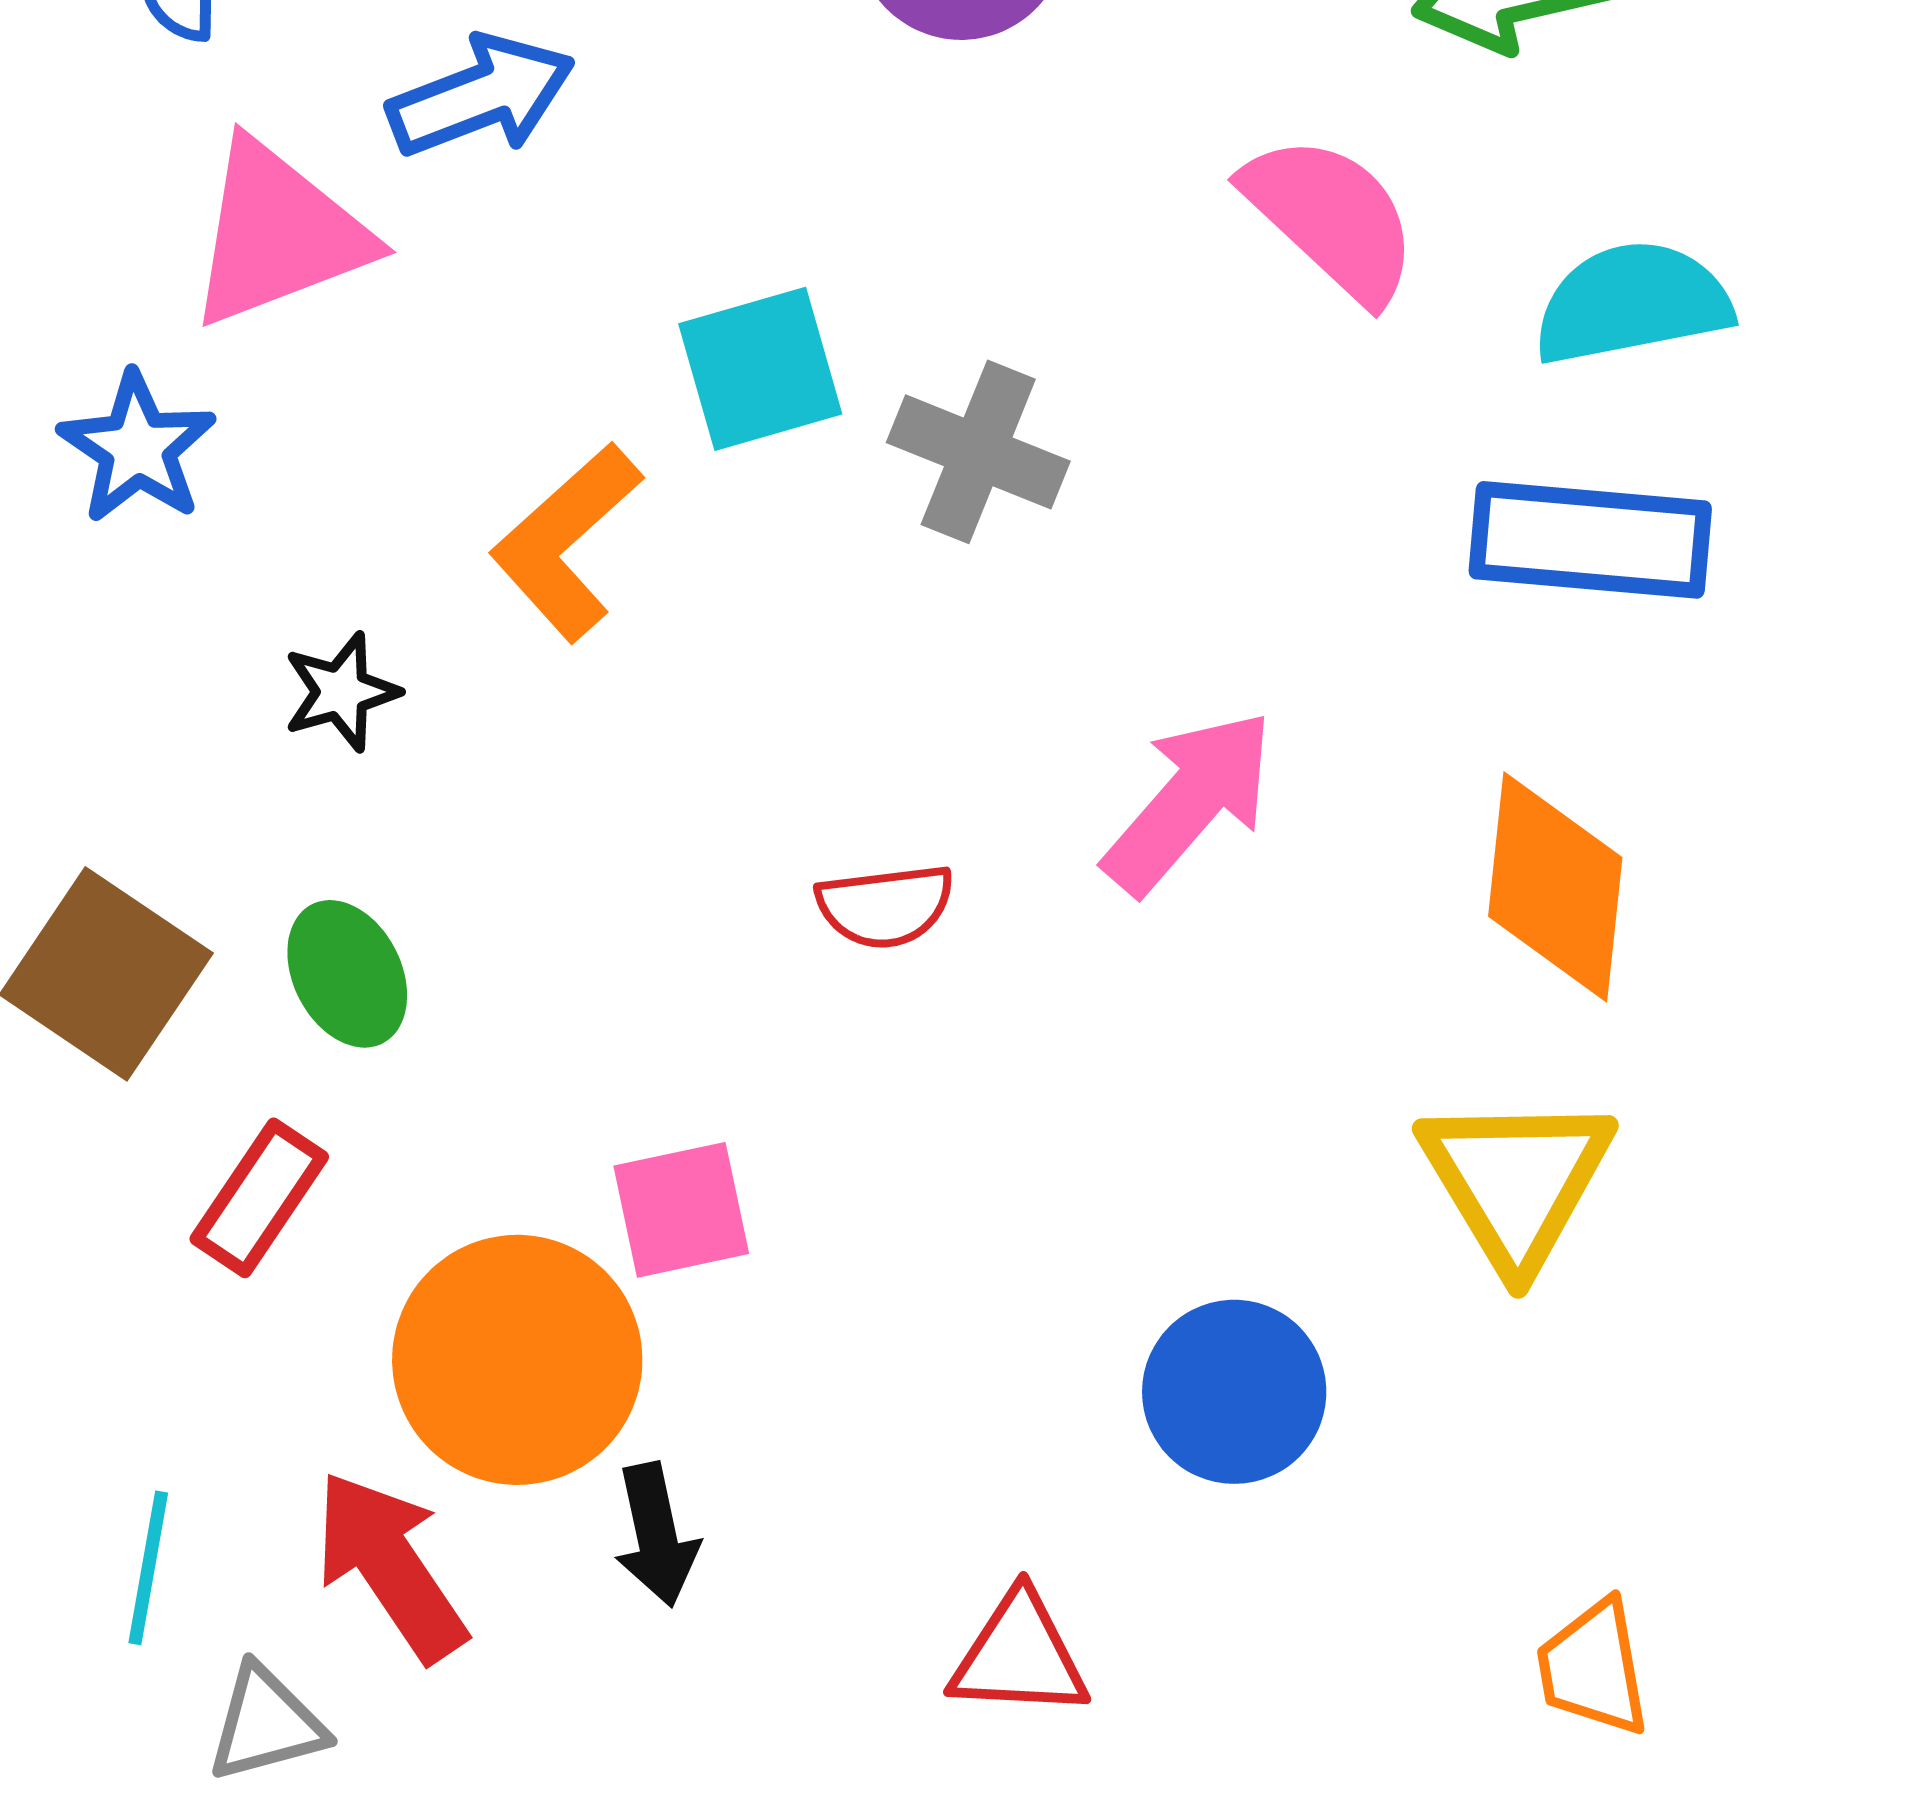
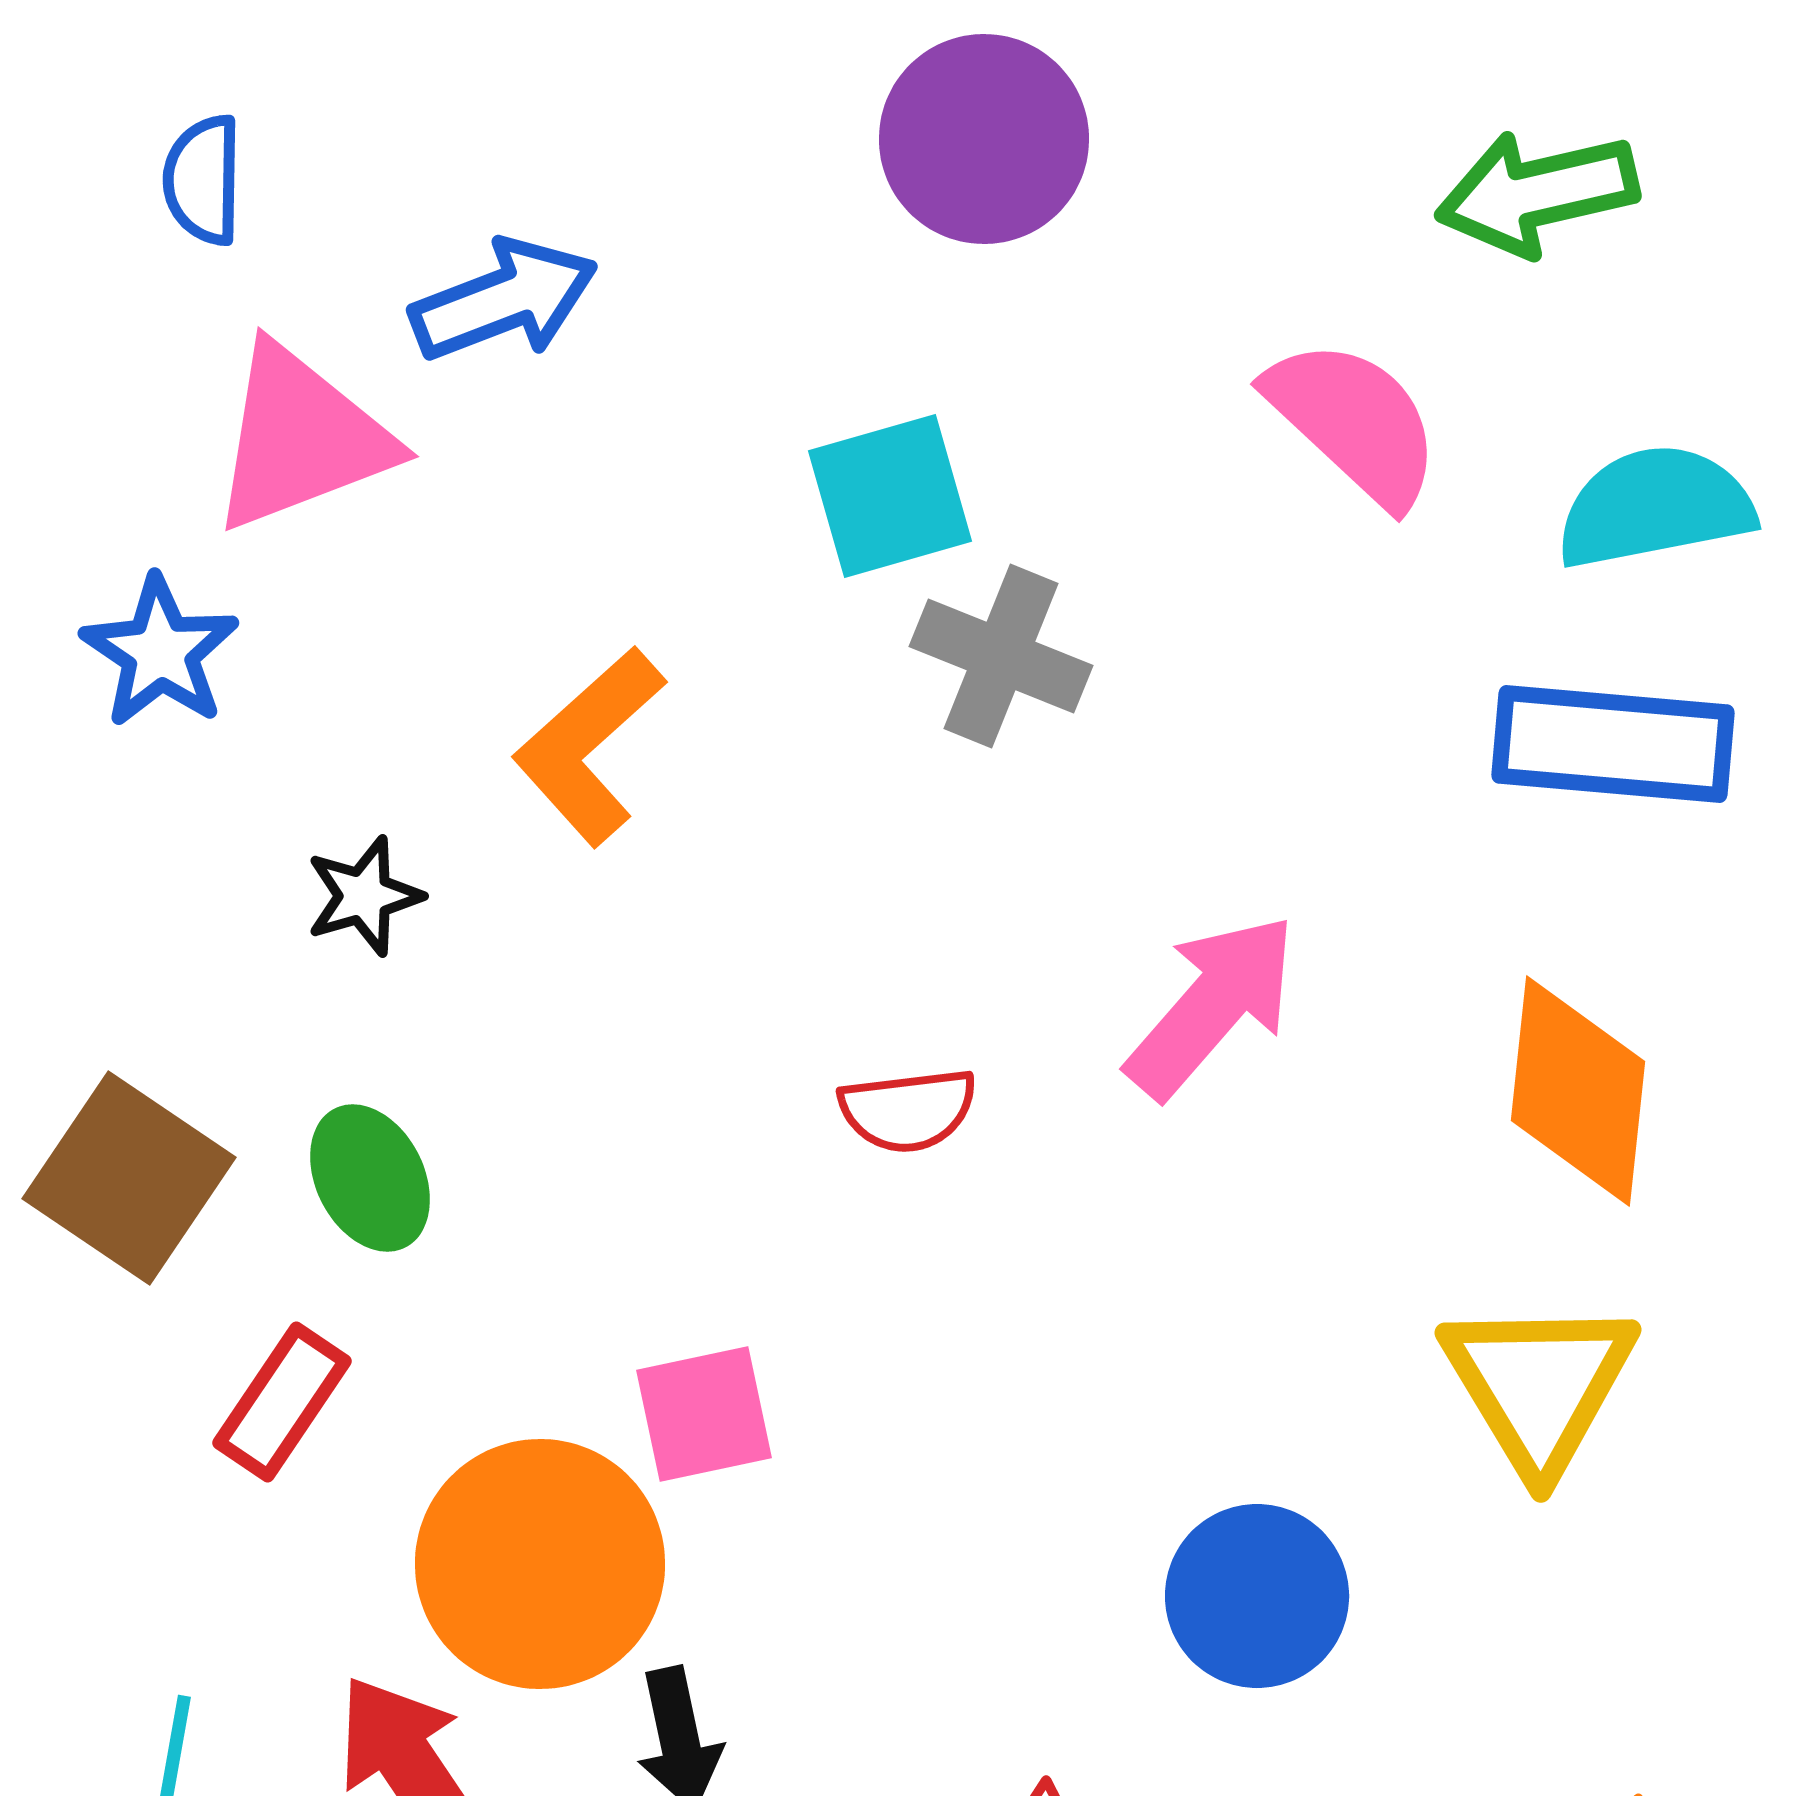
cyan square: (760, 369) -> (890, 496), moved

